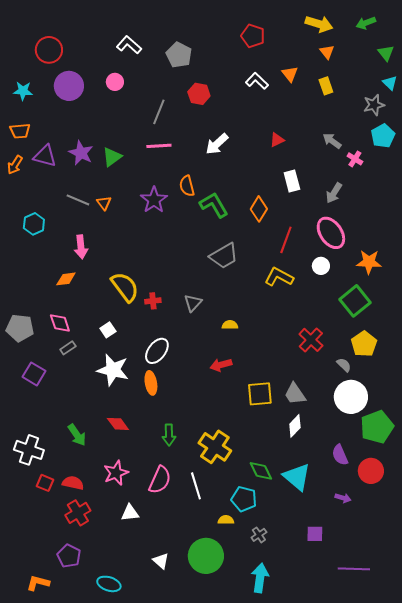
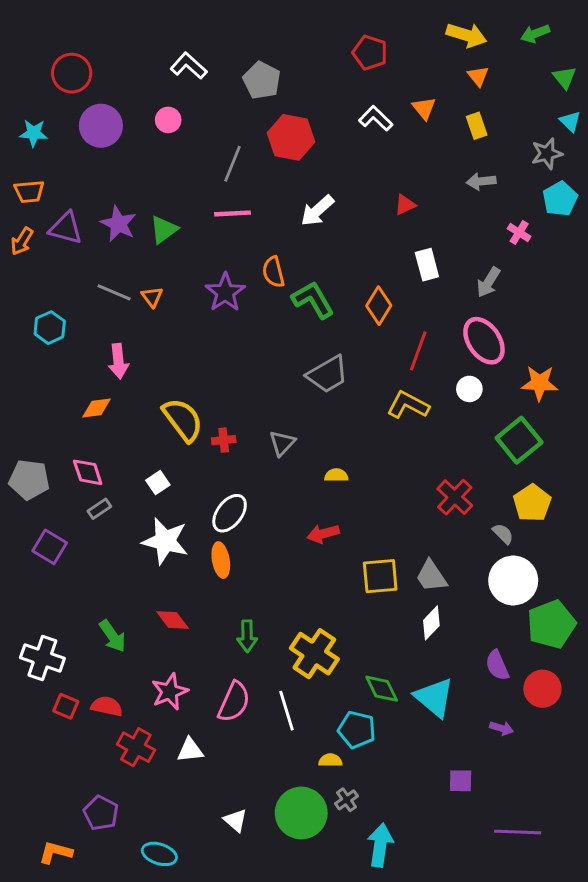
red hexagon: (199, 94) -> (291, 137), size x1.4
gray arrow: (332, 141) -> (481, 181), moved, turned -42
red cross: (78, 513) -> (136, 747), moved, turned -30
gray cross: (259, 535) -> (347, 800), moved

